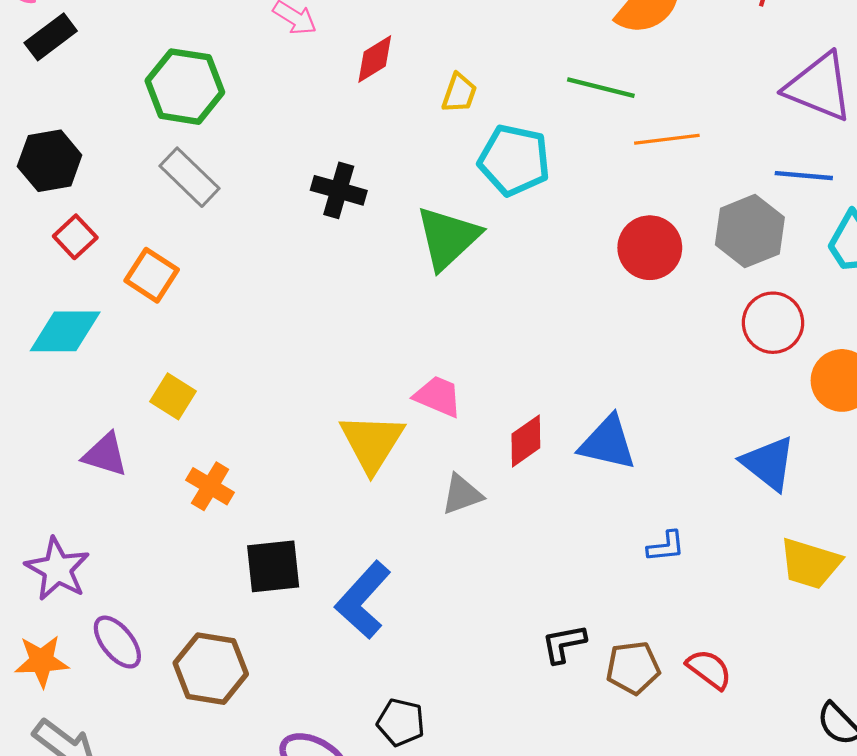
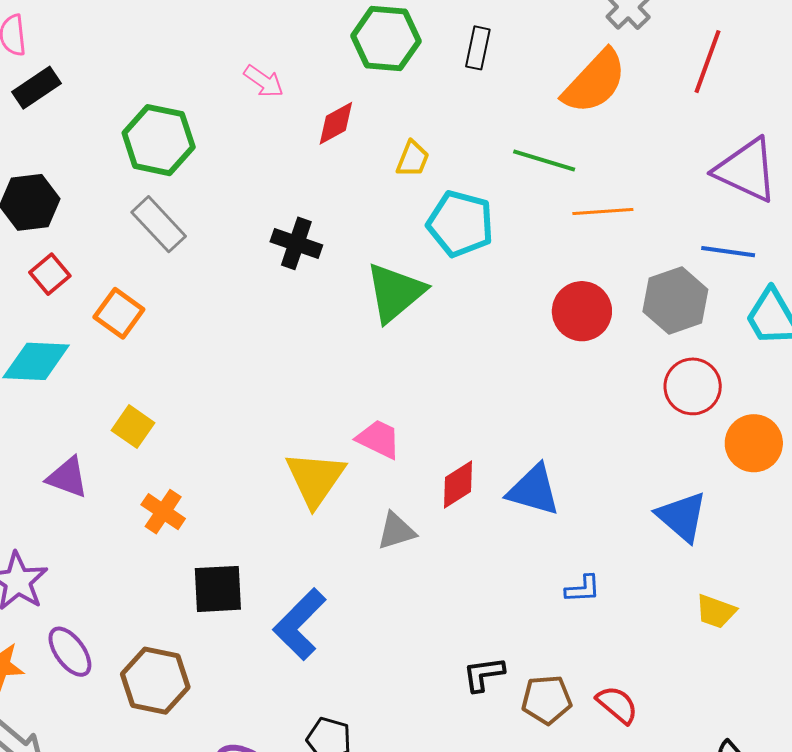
yellow trapezoid: (810, 563) -> (716, 611), size x0.7

